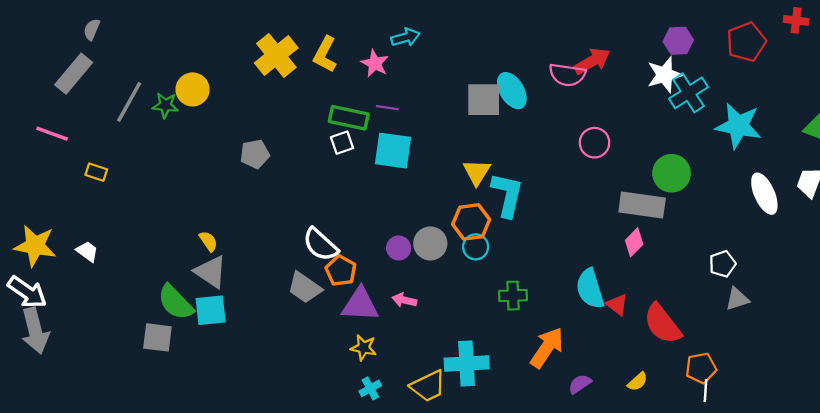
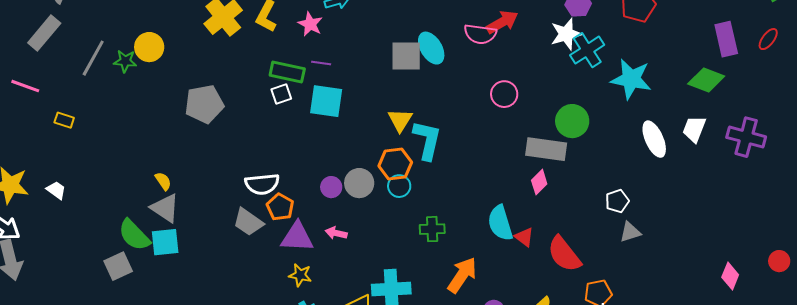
gray pentagon: (255, 154) -> (204, 104), size x1.5
white semicircle: (320, 245) -> (262, 184), turned -48
gray square: (157, 337) -> (118, 266), turned -32

